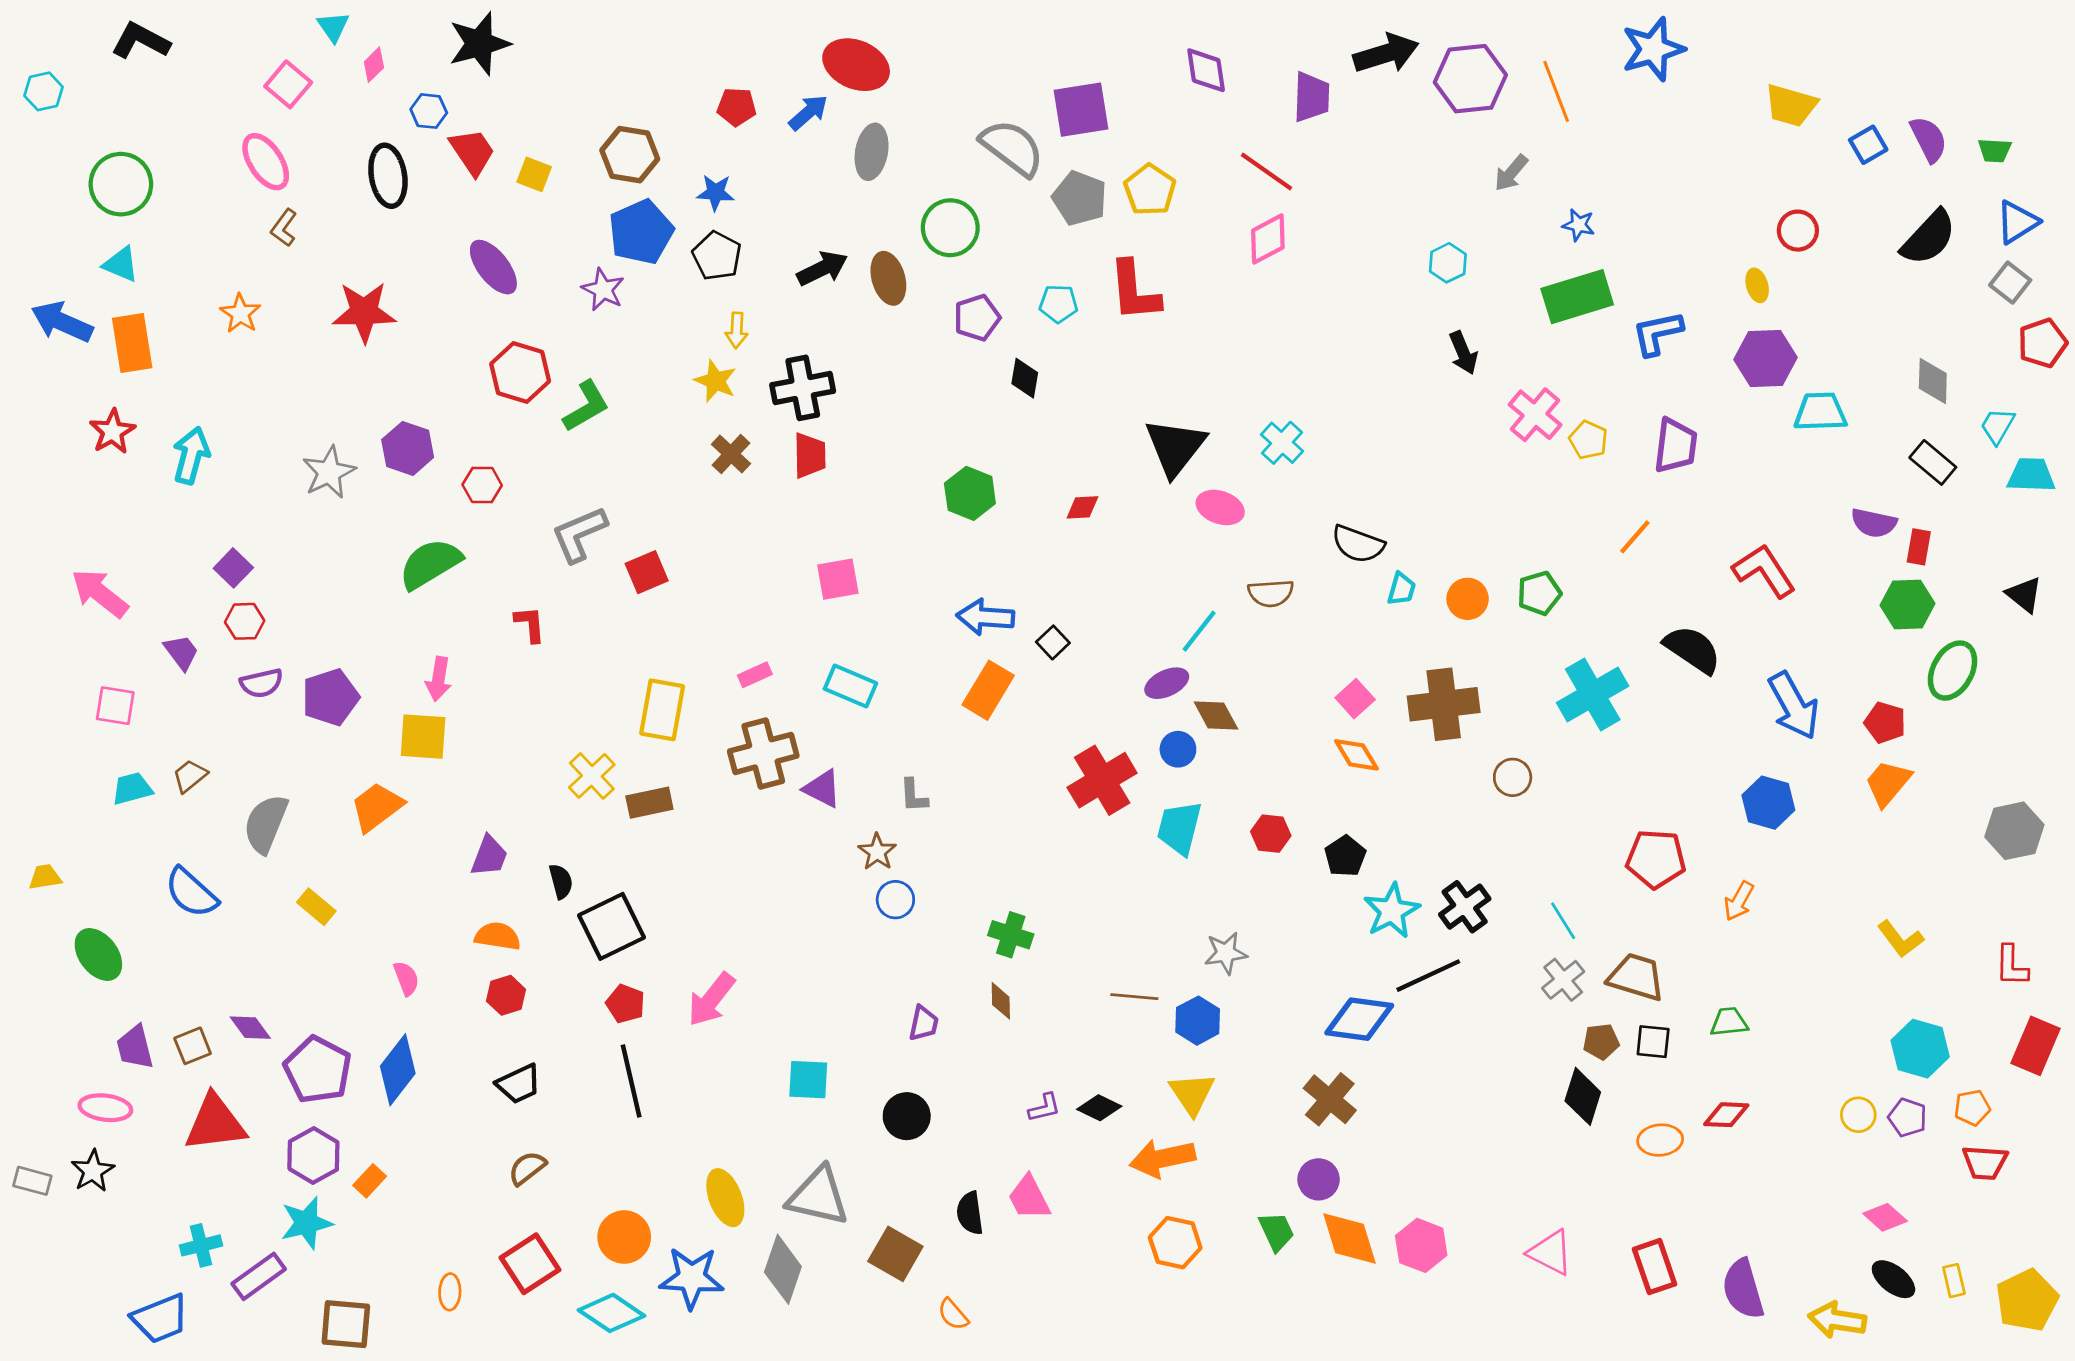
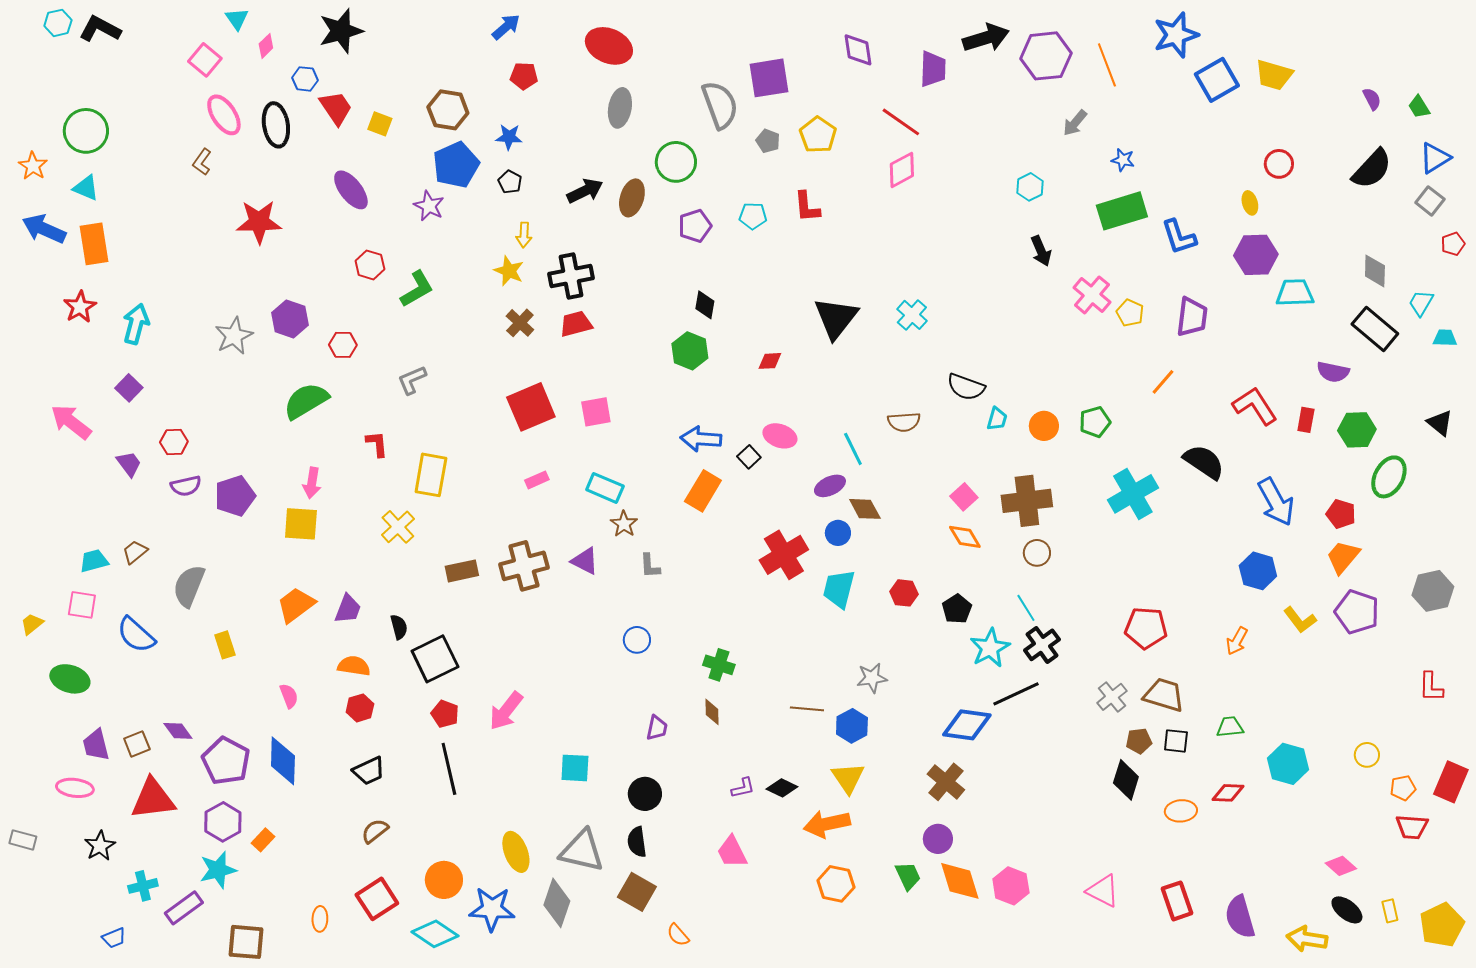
cyan hexagon: (44, 91) -> (58, 23), moved
blue arrow: (808, 112) -> (506, 27), moved
purple semicircle: (1929, 139) -> (1372, 99), size x0.7
blue square: (1868, 145) -> (1217, 80), moved, size x1.6
gray semicircle: (1012, 148) -> (720, 105), turned 33
green trapezoid: (1995, 150) -> (1419, 107), turned 55
pink ellipse: (266, 162) -> (224, 115), moved
gray pentagon: (1080, 198) -> (768, 141), size x0.6
black pentagon: (717, 256) -> (510, 182), size x0.7
brown ellipse: (888, 278) -> (632, 198), turned 33
red L-shape: (1134, 291) -> (807, 207), size x0.7
orange star: (240, 313) -> (33, 166), moved
blue L-shape: (1657, 333) -> (1179, 237), turned -96
red pentagon: (2042, 343) -> (1453, 244), size x0.7
red hexagon: (520, 373) -> (370, 265), size x0.7
black diamond: (1025, 378) -> (705, 305), moved
red trapezoid: (810, 455) -> (576, 324), turned -104
black rectangle: (1933, 462) -> (1375, 329), size x1.4
cyan trapezoid: (2031, 475) -> (1445, 338), size x0.7
pink ellipse: (1220, 507) -> (780, 436), moved
gray L-shape: (579, 534) -> (412, 380), size x0.7
red rectangle: (1919, 547) -> (1306, 420), moved
purple square: (233, 568) -> (129, 388), moved
red square: (647, 572) -> (531, 407), moved, size x1.6
cyan line: (1199, 631) -> (853, 449), turned -64
pink square: (115, 706) -> (82, 605), moved
yellow rectangle: (662, 710) -> (431, 475), moved
brown cross: (763, 753) -> (524, 566), moved
yellow cross: (592, 776) -> (398, 527), moved
brown circle: (1513, 777) -> (1037, 553), moved
orange trapezoid: (377, 807) -> (296, 605), moved
brown star: (877, 852) -> (624, 524), moved
red pentagon: (1656, 859) -> (1146, 628), moved
yellow trapezoid: (45, 877) -> (32, 624), turned -30
yellow rectangle: (316, 907) -> (225, 645), turned 32
cyan line: (1563, 921) -> (1026, 608), moved
yellow L-shape: (1901, 939) -> (1300, 620), moved
green ellipse: (98, 954) -> (70, 679), turned -36
red rectangle: (2035, 1046) -> (1451, 782), moved
cyan hexagon: (1920, 1049) -> (1288, 764), moved
blue diamond: (398, 1070) -> (283, 761), turned -36
yellow circle: (1858, 1115) -> (1367, 755), moved
purple pentagon: (1908, 1118) -> (1357, 612), moved, size x1.6
black star: (93, 1171) -> (100, 846), moved
black semicircle: (970, 1213) -> (637, 842), moved
blue trapezoid: (160, 1319) -> (114, 938), size x0.6

